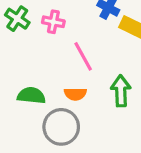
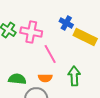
pink cross: (53, 22) -> (31, 32), size x1.5

